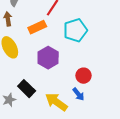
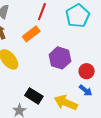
cyan pentagon: (75, 30) -> (78, 16), moved
purple hexagon: (48, 58) -> (60, 58), moved

